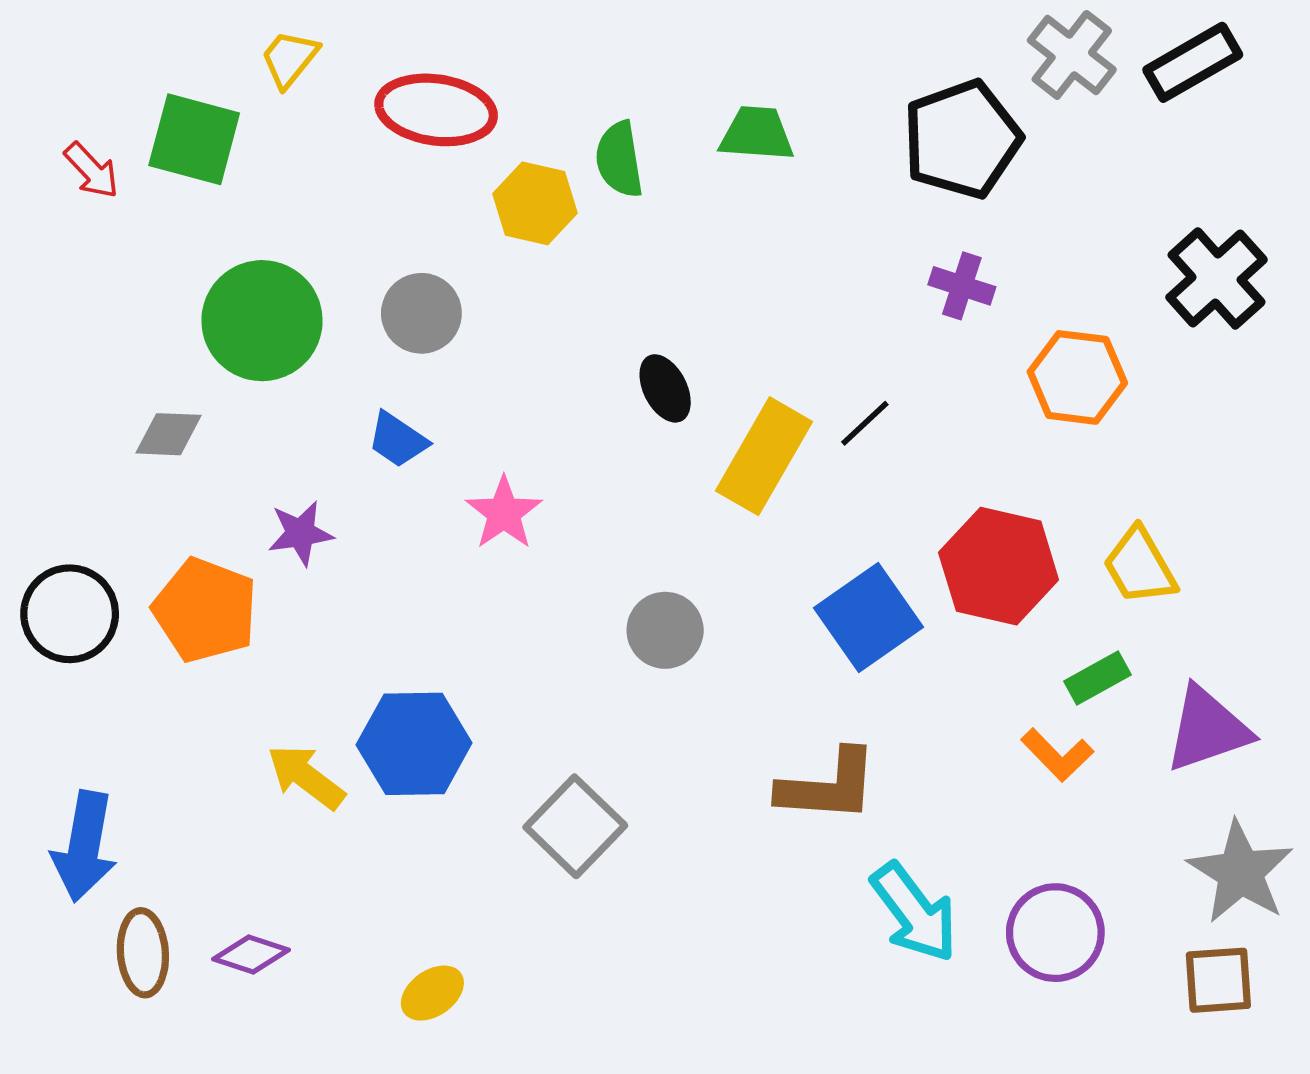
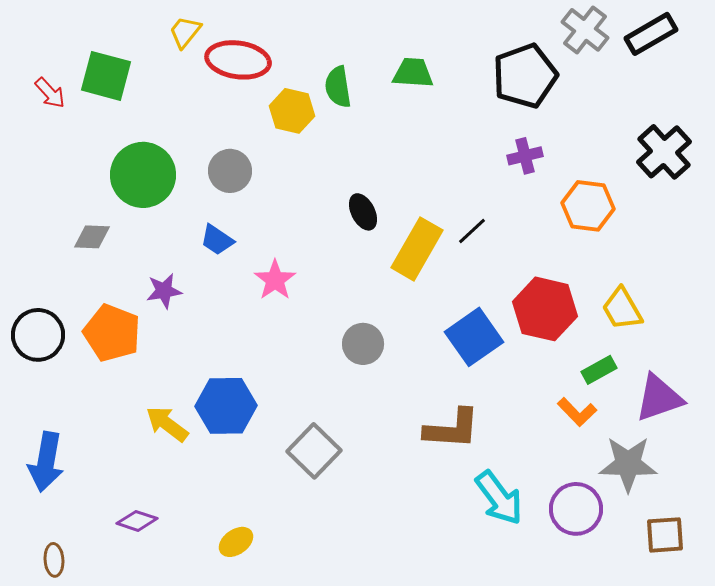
yellow trapezoid: (289, 59) -> (185, 32), moved
purple cross: (962, 286) -> (525, 156), turned -32
gray star: (1240, 872) -> (628, 464), moved, turned -30
brown ellipse: (143, 953) -> (54, 560), moved, size x0.7

